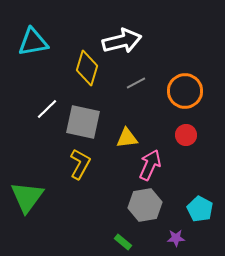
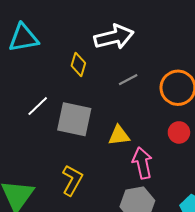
yellow diamond: (87, 68) -> (78, 64), size x0.7
yellow L-shape: (80, 164) -> (72, 180), moved
pink arrow: (150, 165) -> (142, 163), turned -36

